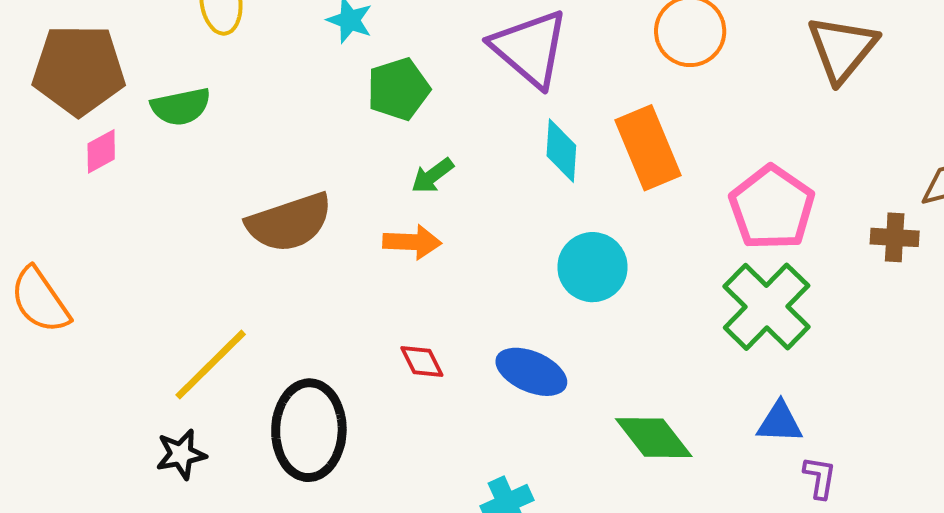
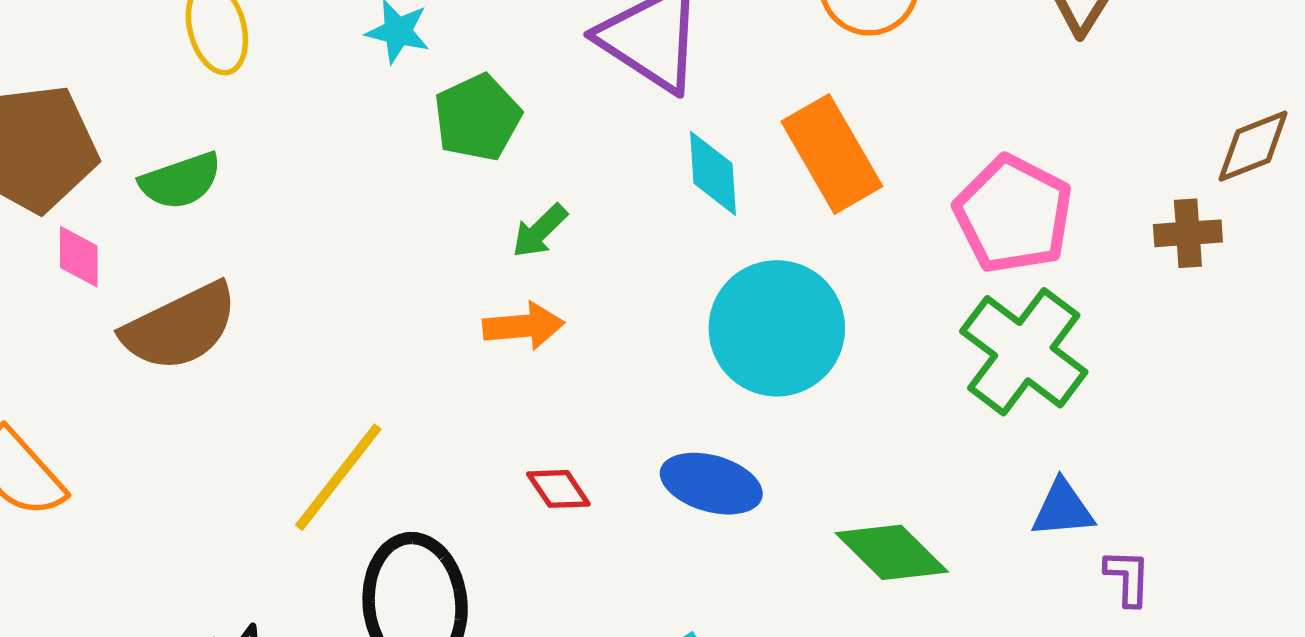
pink diamond: (101, 151) -> (79, 257), turned -54
brown semicircle: (289, 222) -> (180, 327), moved
cyan circle: (592, 267) -> (777, 328), size x1.4
yellow line: (211, 365) -> (338, 477), moved

